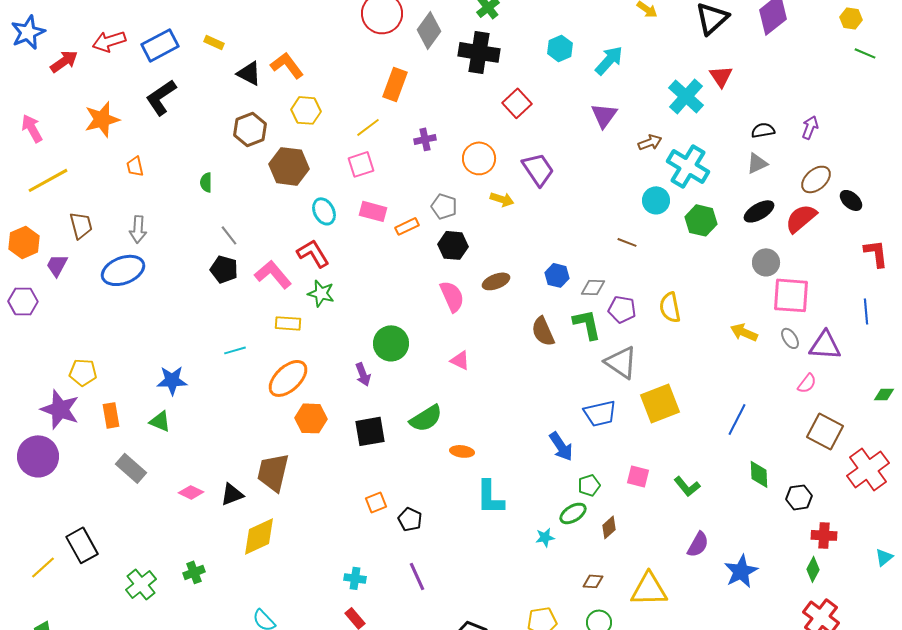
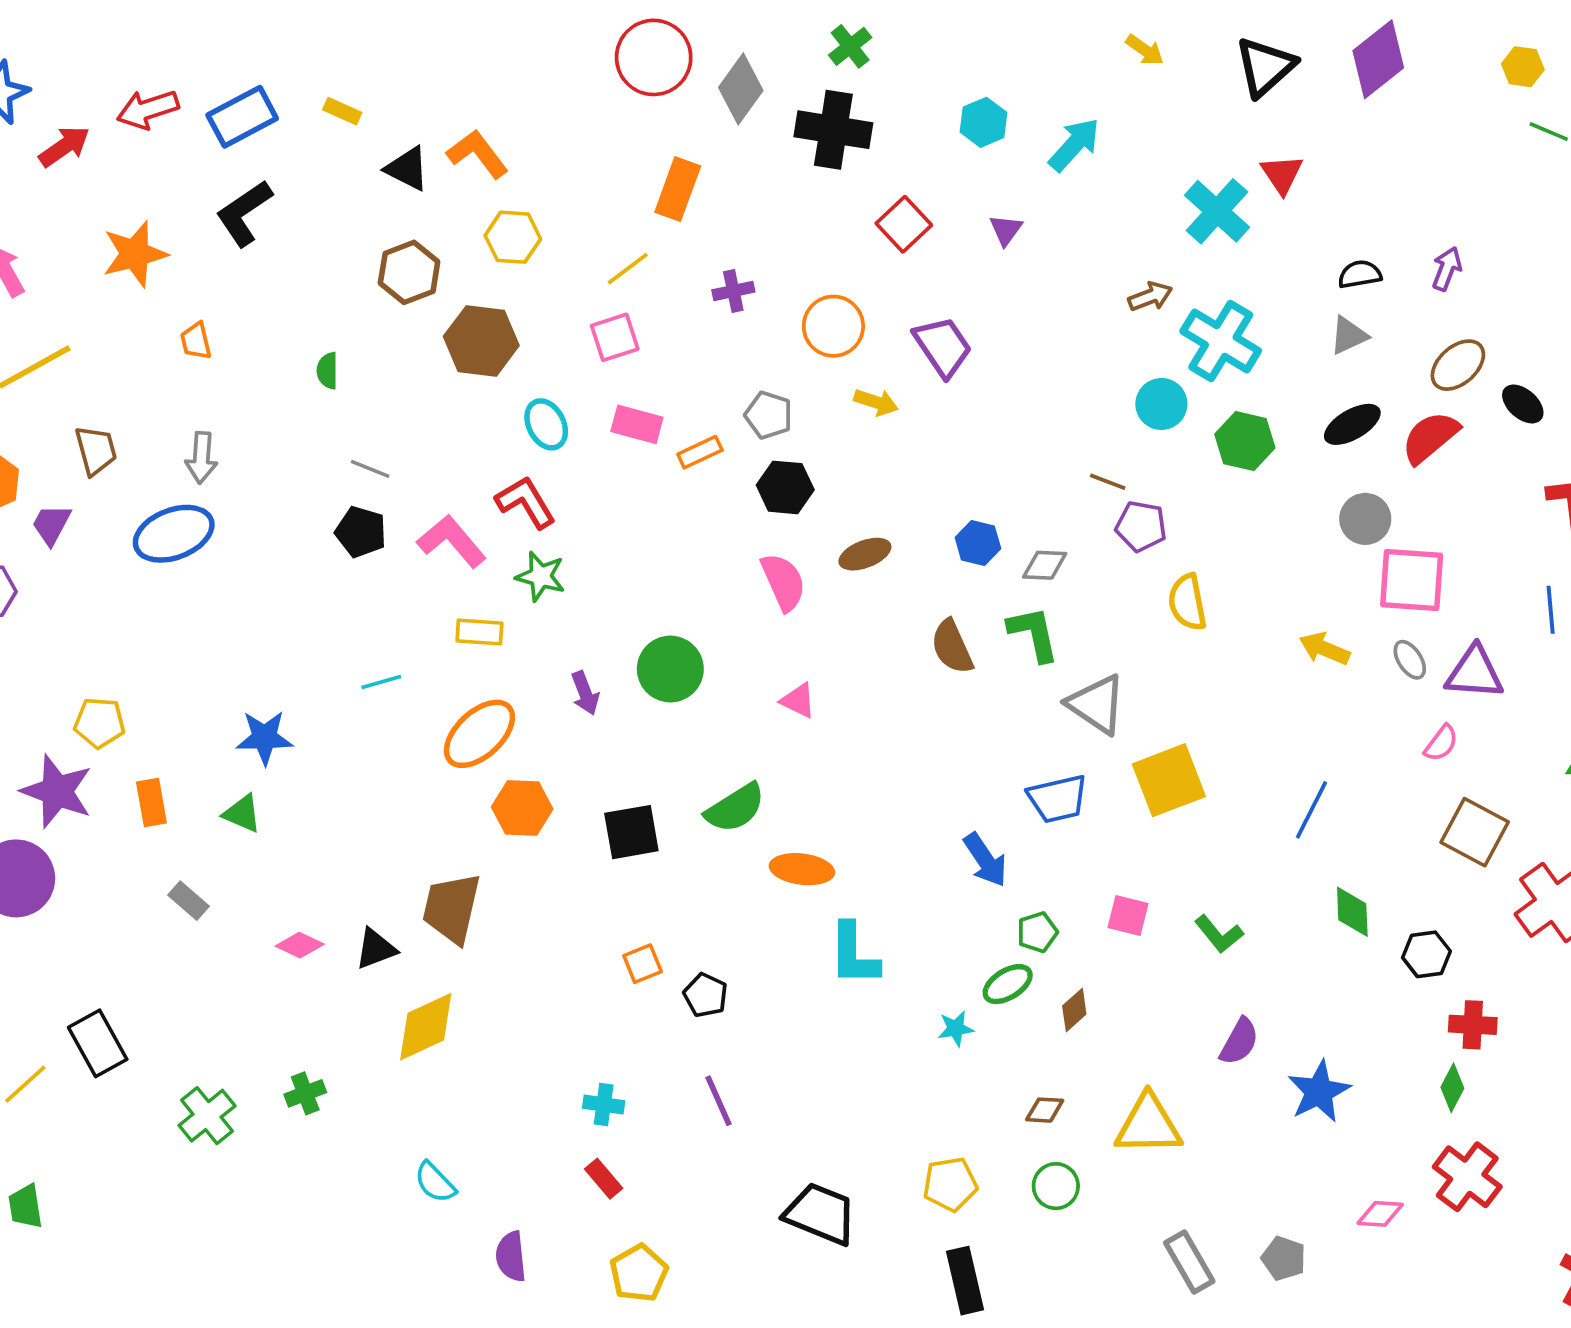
purple triangle: (604, 115) -> (1006, 230), moved, size x0.7
gray line: (229, 235) -> (370, 469), turned -30
purple pentagon: (622, 309) -> (1141, 526), moved
purple arrow: (363, 374) -> (585, 693), moved
orange ellipse: (462, 451) -> (802, 869), size x1.4
gray rectangle: (131, 468) -> (188, 901), size x0.7

